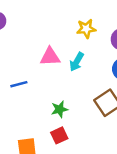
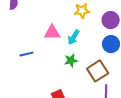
green star: (60, 109) -> (71, 60), moved

